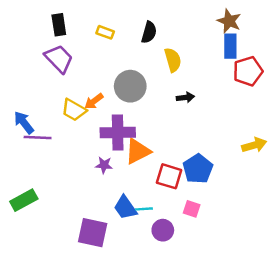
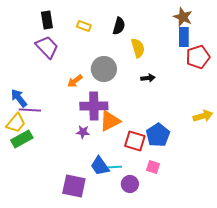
yellow trapezoid: (74, 110) -> (16, 123), moved, turned -80
green rectangle: (24, 200) -> (22, 139), moved

